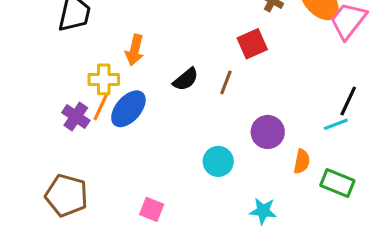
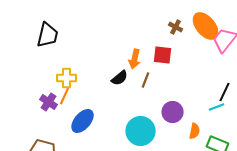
red square: (252, 44) -> (163, 55), turned 30
orange arrow: (135, 50) -> (135, 59), moved
blue ellipse: (128, 109) -> (83, 121), moved
cyan circle: (218, 161) -> (141, 131), size x1.5

